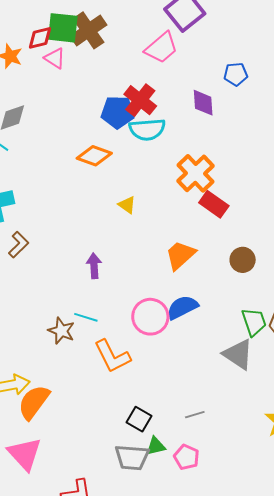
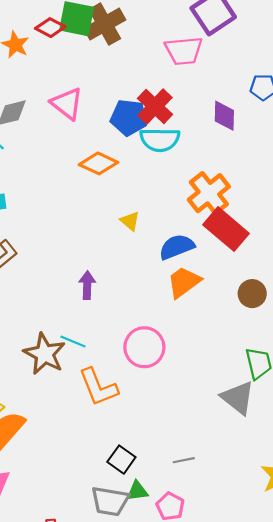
red diamond: (40, 38) -> (50, 28), turned 36
pink trapezoid: (161, 48) -> (184, 51), turned 30
pink triangle: (55, 58) -> (67, 104), moved, size x1.4
red rectangle: (214, 204) -> (226, 229), size x1.4
blue semicircle: (182, 307) -> (177, 247), moved
brown star: (61, 331) -> (45, 354), size x1.4

